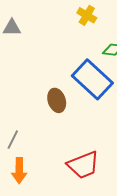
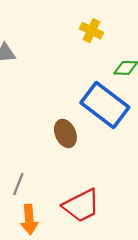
red trapezoid: (83, 165) -> (81, 206), moved

